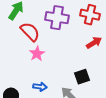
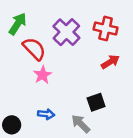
purple cross: (57, 18) -> (66, 32), turned 35

